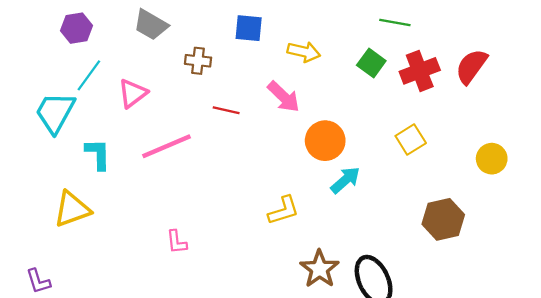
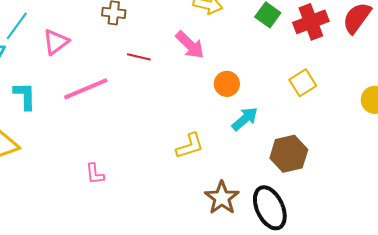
orange circle: (325, 141) -> (227, 84), size x0.7
brown hexagon: (443, 219) -> (289, 154), moved

